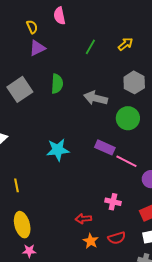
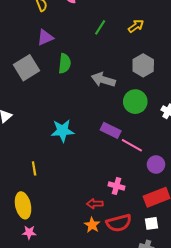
purple triangle: (37, 48) -> (45, 37), moved
yellow line: (16, 185) -> (34, 168), moved
red arrow: (83, 219) -> (95, 204), moved
red semicircle: (117, 238) -> (119, 223), size x1.4

